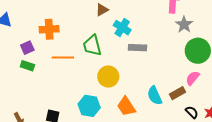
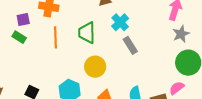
gray rectangle: (137, 48) -> (130, 45), turned 42
orange line: (63, 57) -> (56, 37), turned 75

